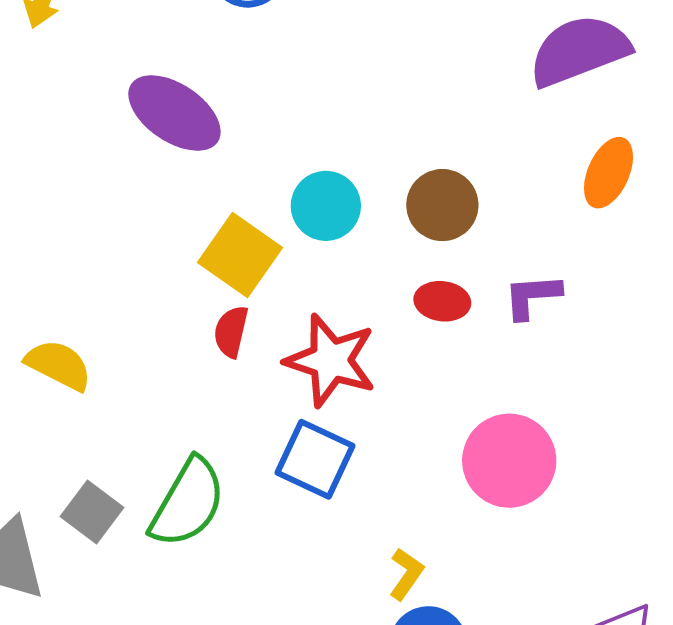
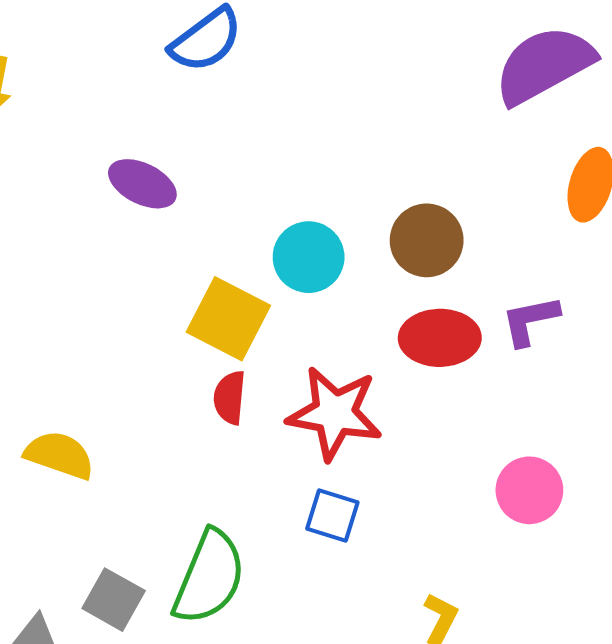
purple ellipse: (174, 113) -> (142, 184), size x0.7
red ellipse: (442, 301) -> (440, 338), size x1.4
blue square: (315, 459) -> (332, 516), size x0.7
pink circle: (509, 461) -> (529, 490), size x0.7

